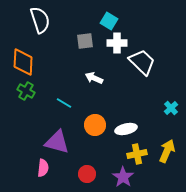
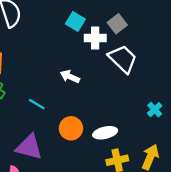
cyan square: (109, 21) -> (75, 22), moved
gray square: (85, 41) -> (117, 24), moved, turned -30

